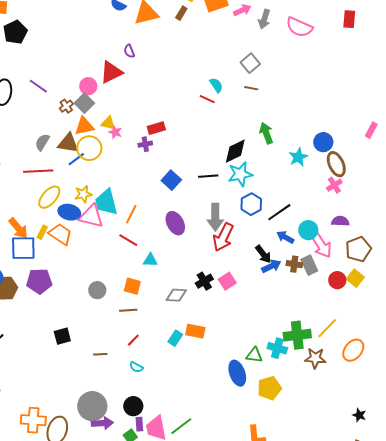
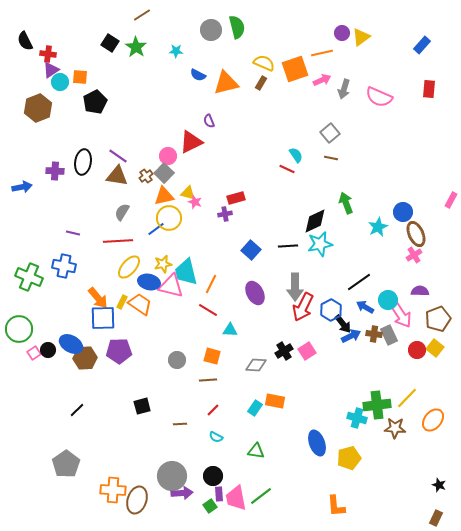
brown triangle: (68, 143) -> (117, 176), moved
blue hexagon: (251, 204) -> (331, 310), moved
green triangle: (254, 355) -> (256, 451), moved

